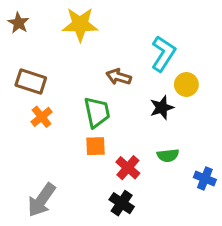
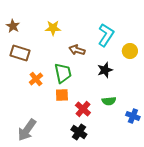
brown star: (18, 23) -> (13, 26), moved
yellow star: (80, 24) -> (53, 28), moved, size x0.7
yellow circle: (186, 85) -> (130, 51), moved
orange cross: (42, 117) -> (36, 79), moved

